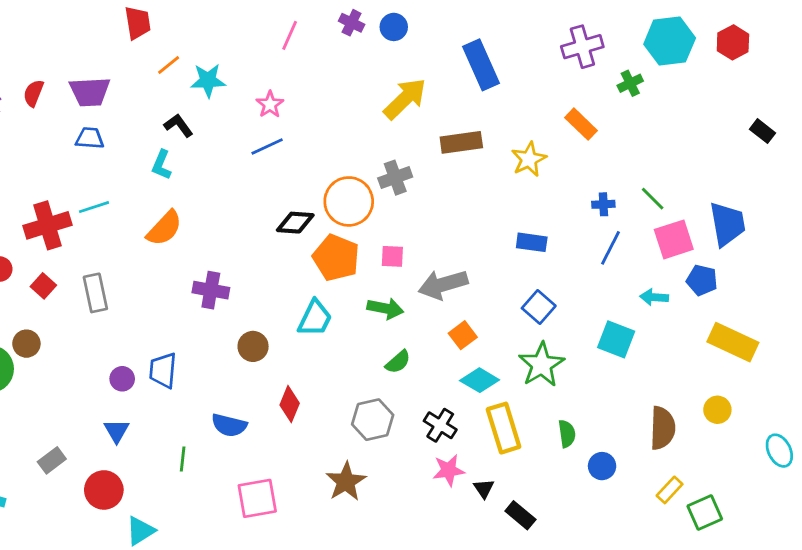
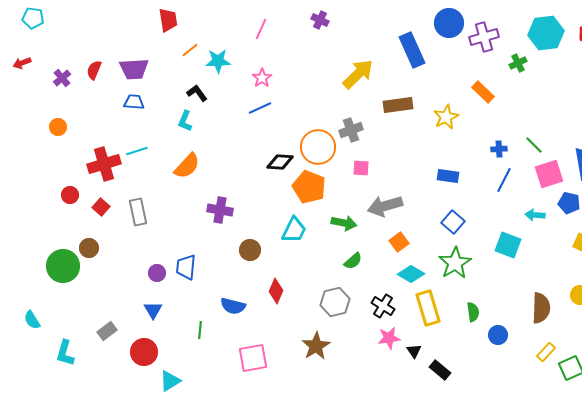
blue circle: (394, 27) -> (449, 23), moved, size x1.5
pink line: (290, 35) -> (261, 29), moved
pink square: (392, 256) -> (361, 168), moved

